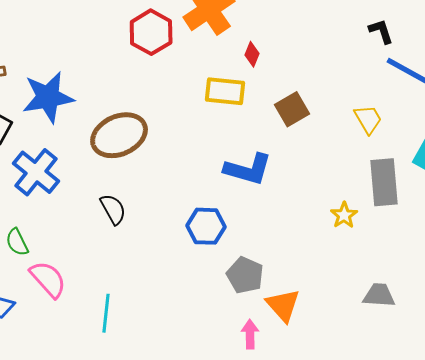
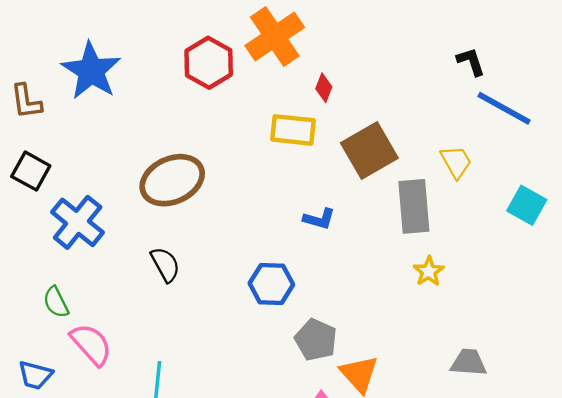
blue star: (48, 97) -> (91, 71), moved, turned -30
brown square: (292, 109) -> (369, 151), size x1.4
blue L-shape: (248, 169) -> (319, 219), size x0.6
gray rectangle: (384, 182) -> (414, 206), moved

